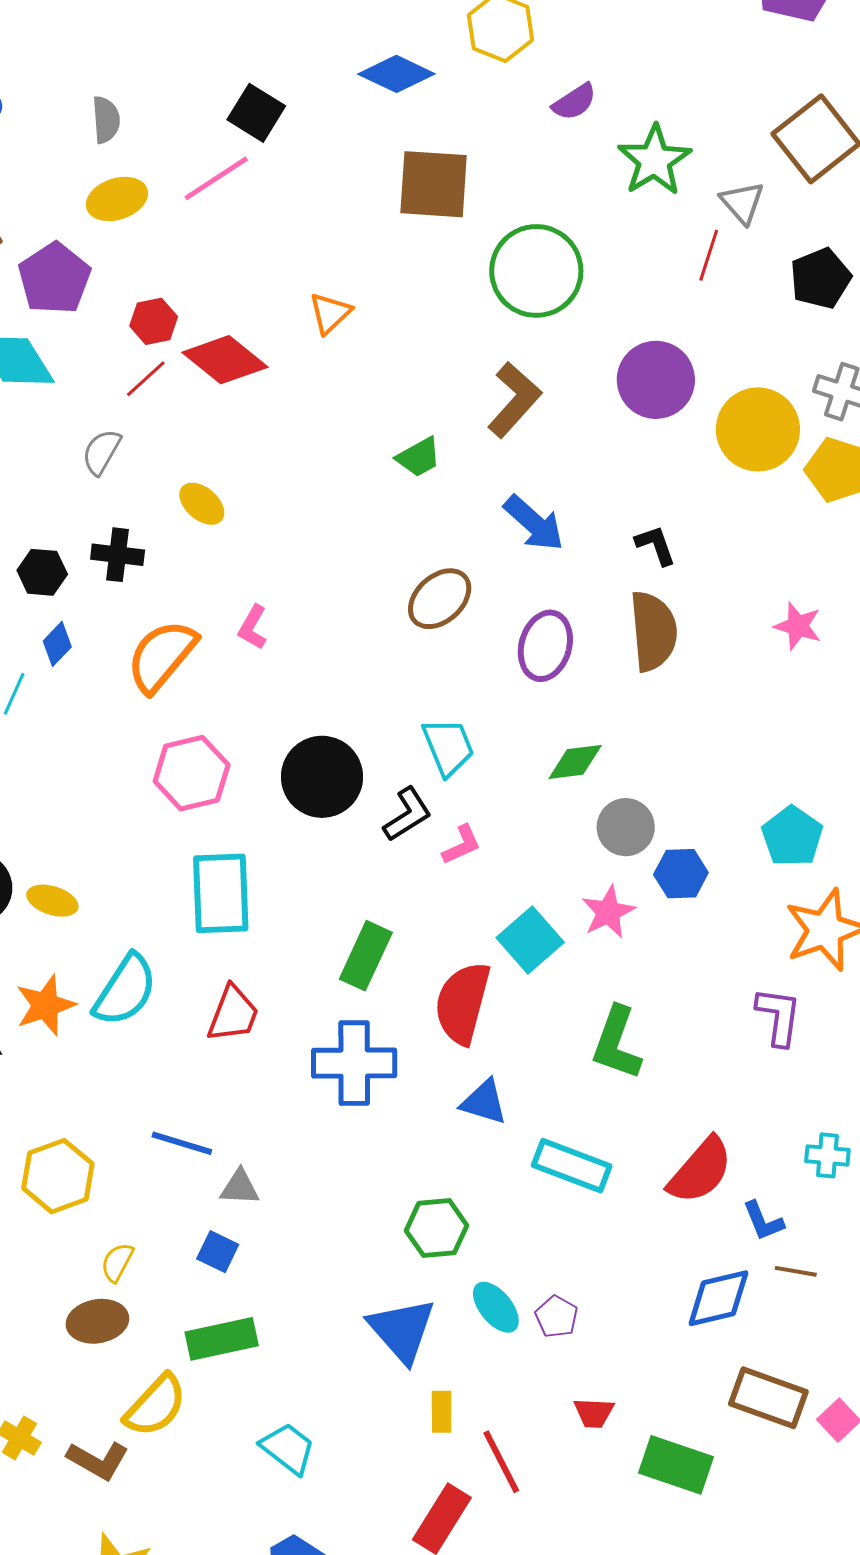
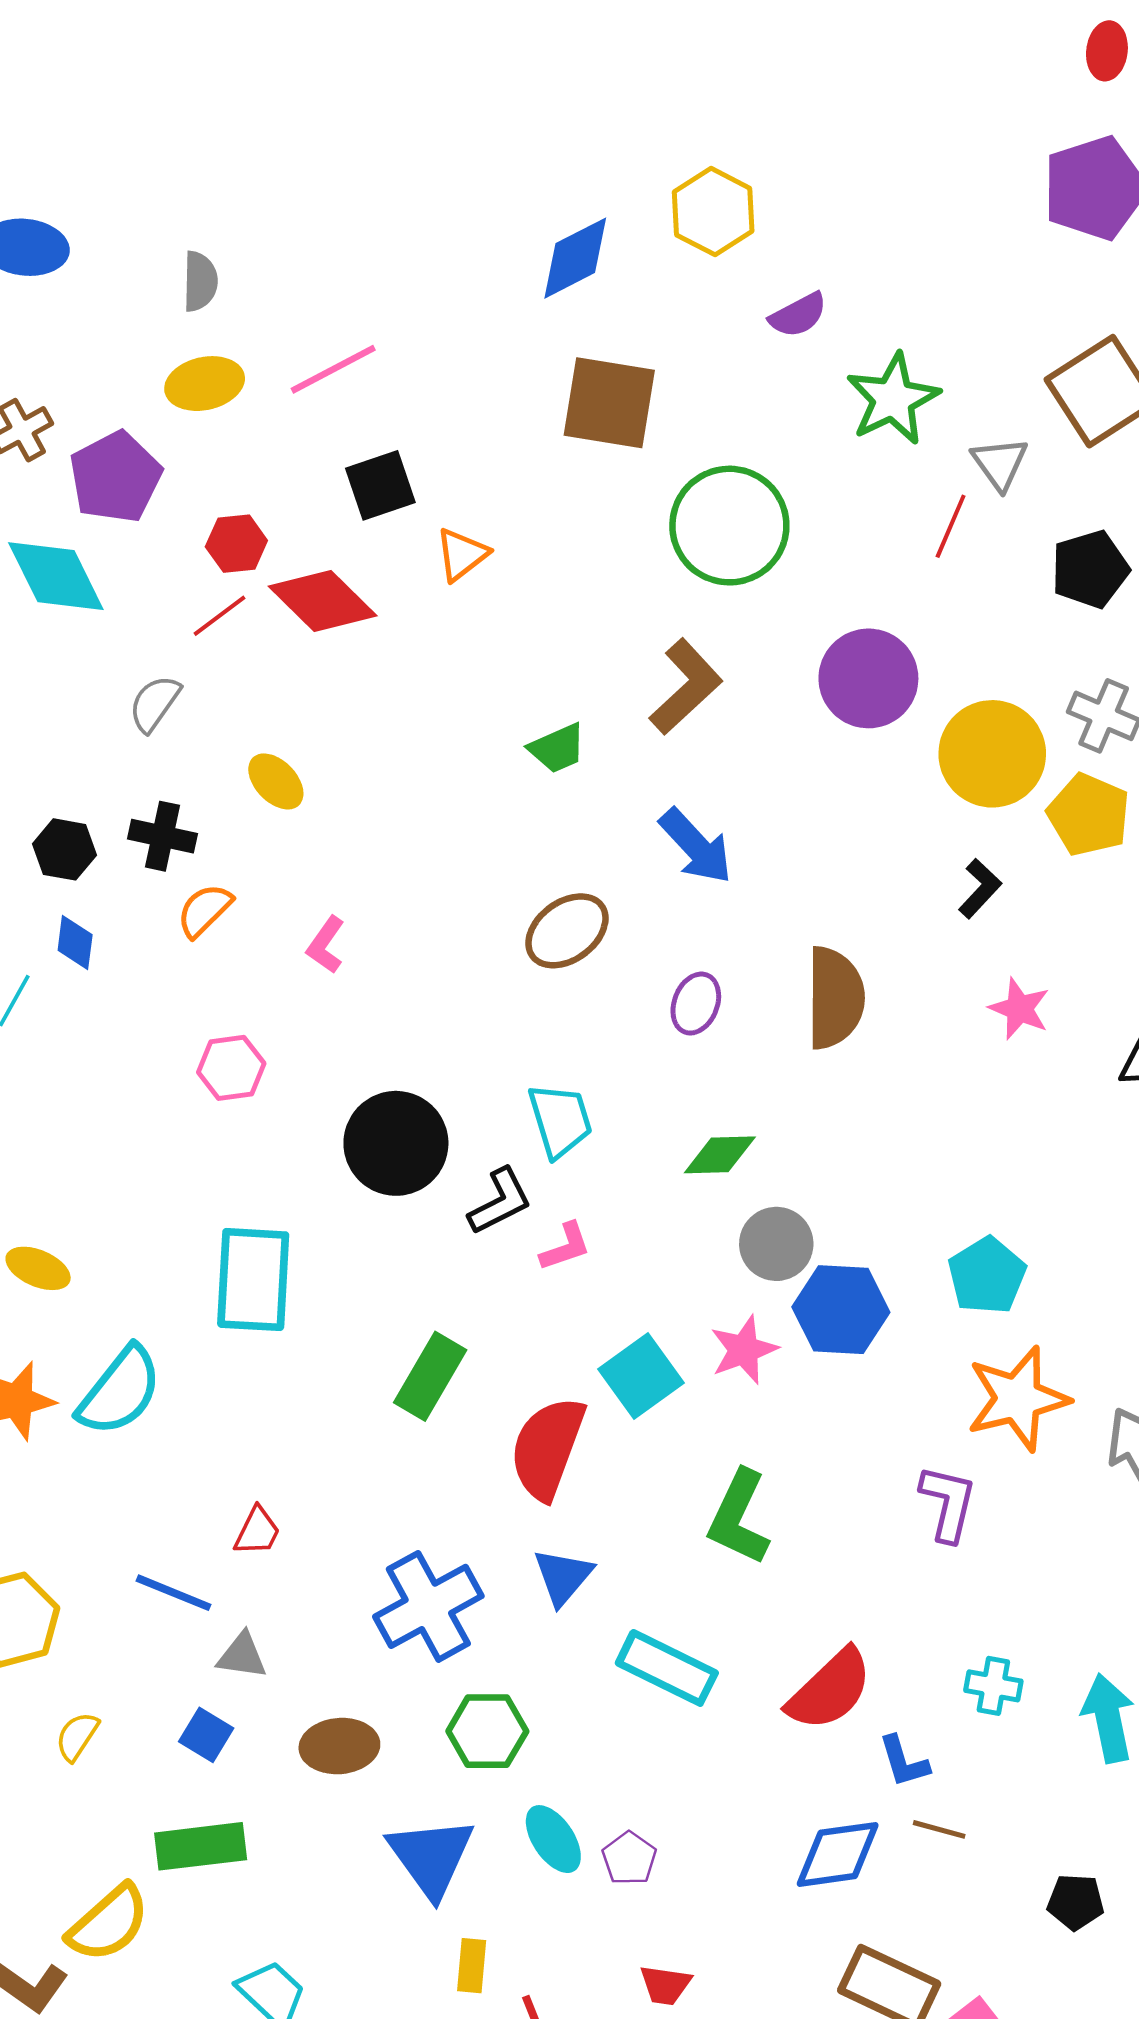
blue diamond: (396, 74) -> (575, 258), turned -58
black square: (256, 113) -> (380, 485), moved, turned 34
black L-shape: (656, 545) -> (980, 888), moved, turned 57
blue diamond: (57, 644) -> (75, 942), turned -42
purple ellipse: (545, 646) -> (696, 1004), size x0.7
orange semicircle: (162, 656) -> (204, 910), moved, size x0.6
pink hexagon: (192, 773) -> (231, 1068), moved, size x0.7
blue hexagon: (681, 874) -> (841, 1310), size x1.4
red trapezoid: (233, 1014) -> (257, 1531), moved, size x0.7
blue cross: (354, 1063) -> (428, 1606), moved, turned -34
blue triangle: (484, 1102) -> (563, 1577), turned 48
brown ellipse: (97, 1321) -> (339, 1746), moved

